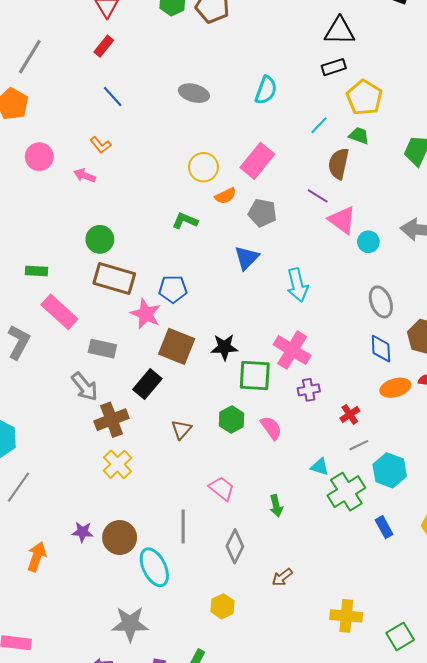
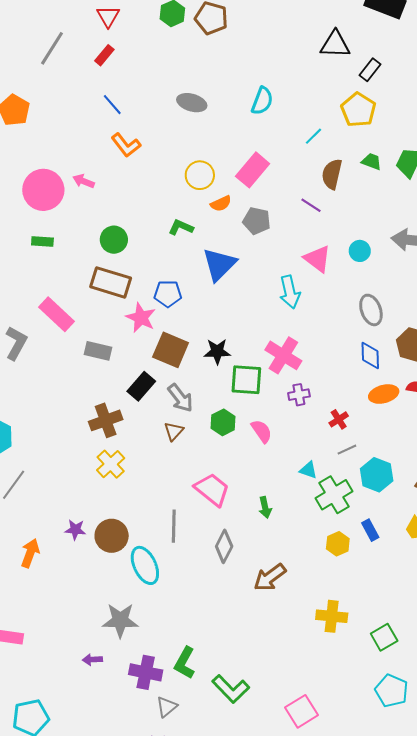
gray line: (30, 57) -> (52, 48), moved
black rectangle: (334, 67) -> (370, 70), moved, turned -35
green trapezoid: (359, 136) -> (372, 161), moved
orange L-shape: (101, 145) -> (126, 145), moved, size x1.4
pink circle: (39, 157) -> (43, 190), moved, size x1.5
pink triangle: (342, 220) -> (317, 259), moved
green circle: (100, 239) -> (114, 240), moved
blue triangle: (247, 258) -> (219, 264), moved, size x1.4
green rectangle: (36, 271) -> (42, 241), moved
gray arrow: (85, 387) -> (180, 398), moved
pink trapezoid: (222, 488) -> (212, 489), size x1.4
brown arrow: (282, 577) -> (270, 577), size x1.6
yellow hexagon: (223, 606) -> (338, 544), moved

